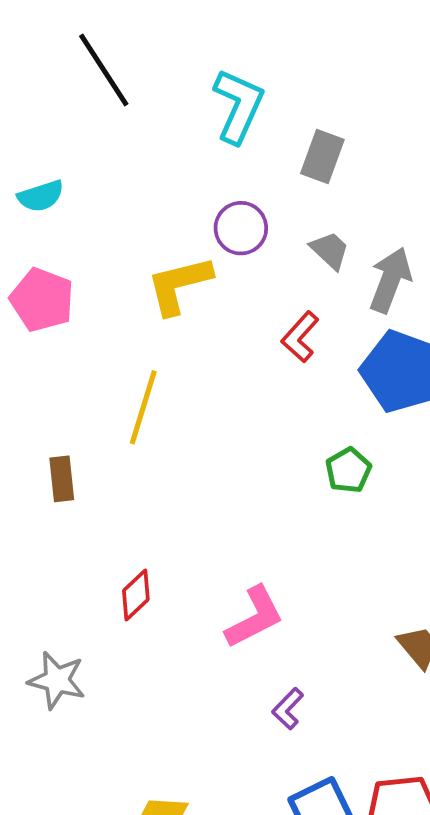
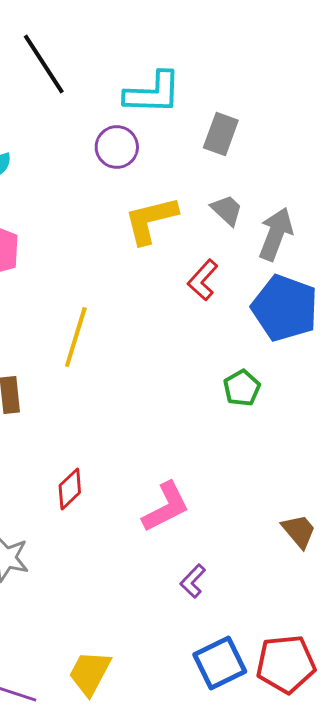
cyan L-shape: (238, 106) -> (153, 93), turned 68
purple circle: (241, 228) -> (117, 147), moved
yellow L-shape: (179, 285) -> (151, 220), moved

